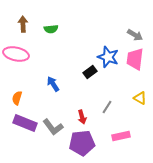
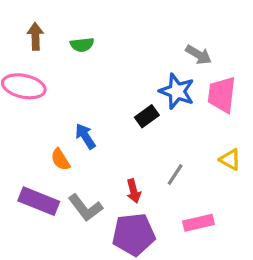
gray arrow: (135, 35) -> (198, 55), moved
orange semicircle: (17, 98) -> (60, 160), moved, turned -48

